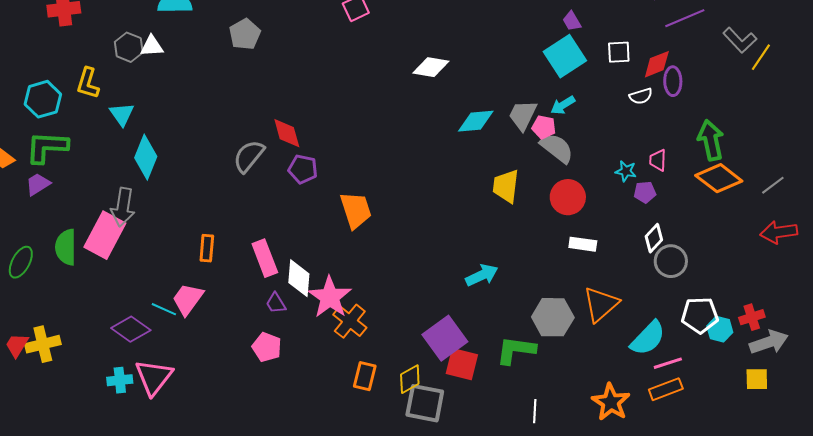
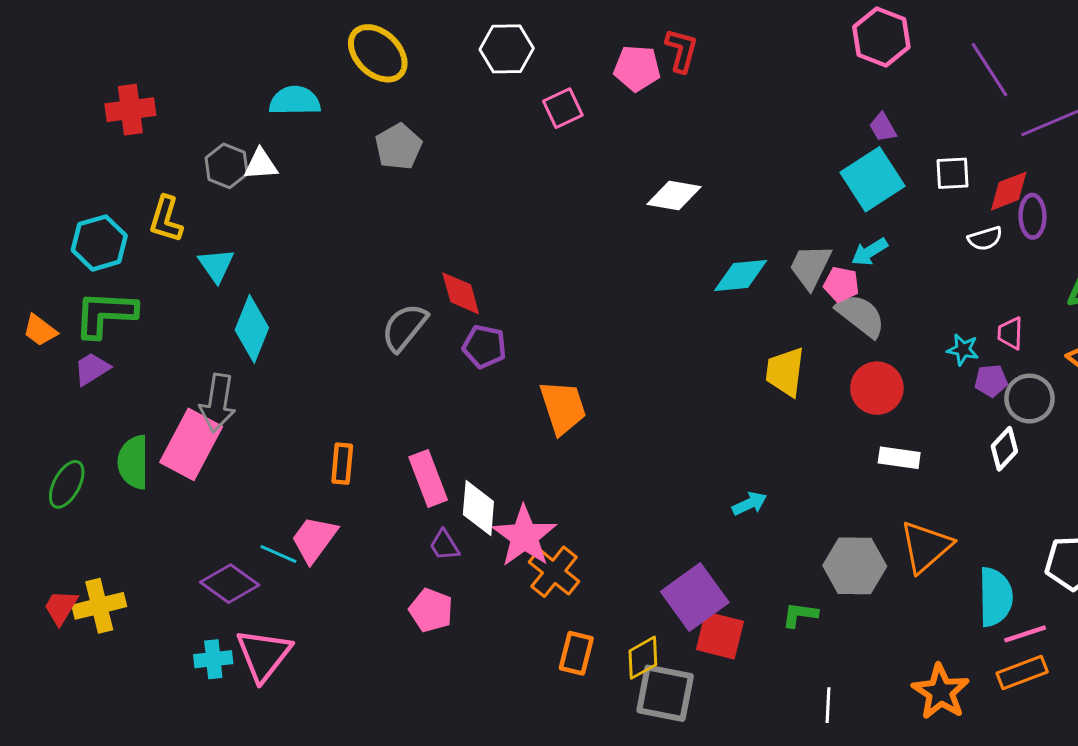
gray circle: (671, 261) -> (1030, 398), moved
cyan arrow: (482, 275) -> (750, 504), size x0.7
cyan semicircle: (648, 338) -> (995, 597), turned -45
green L-shape: (516, 350) -> (800, 615), size x0.6

